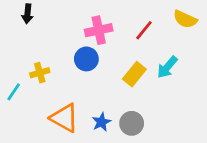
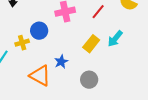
blue circle: (86, 59) -> (39, 31), moved
blue star: (101, 122) -> (61, 62), moved

